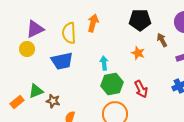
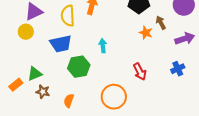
orange star: (138, 53) -> (146, 33), moved
green hexagon: (112, 84) -> (79, 67), moved
brown star: (53, 101) -> (43, 92), moved

